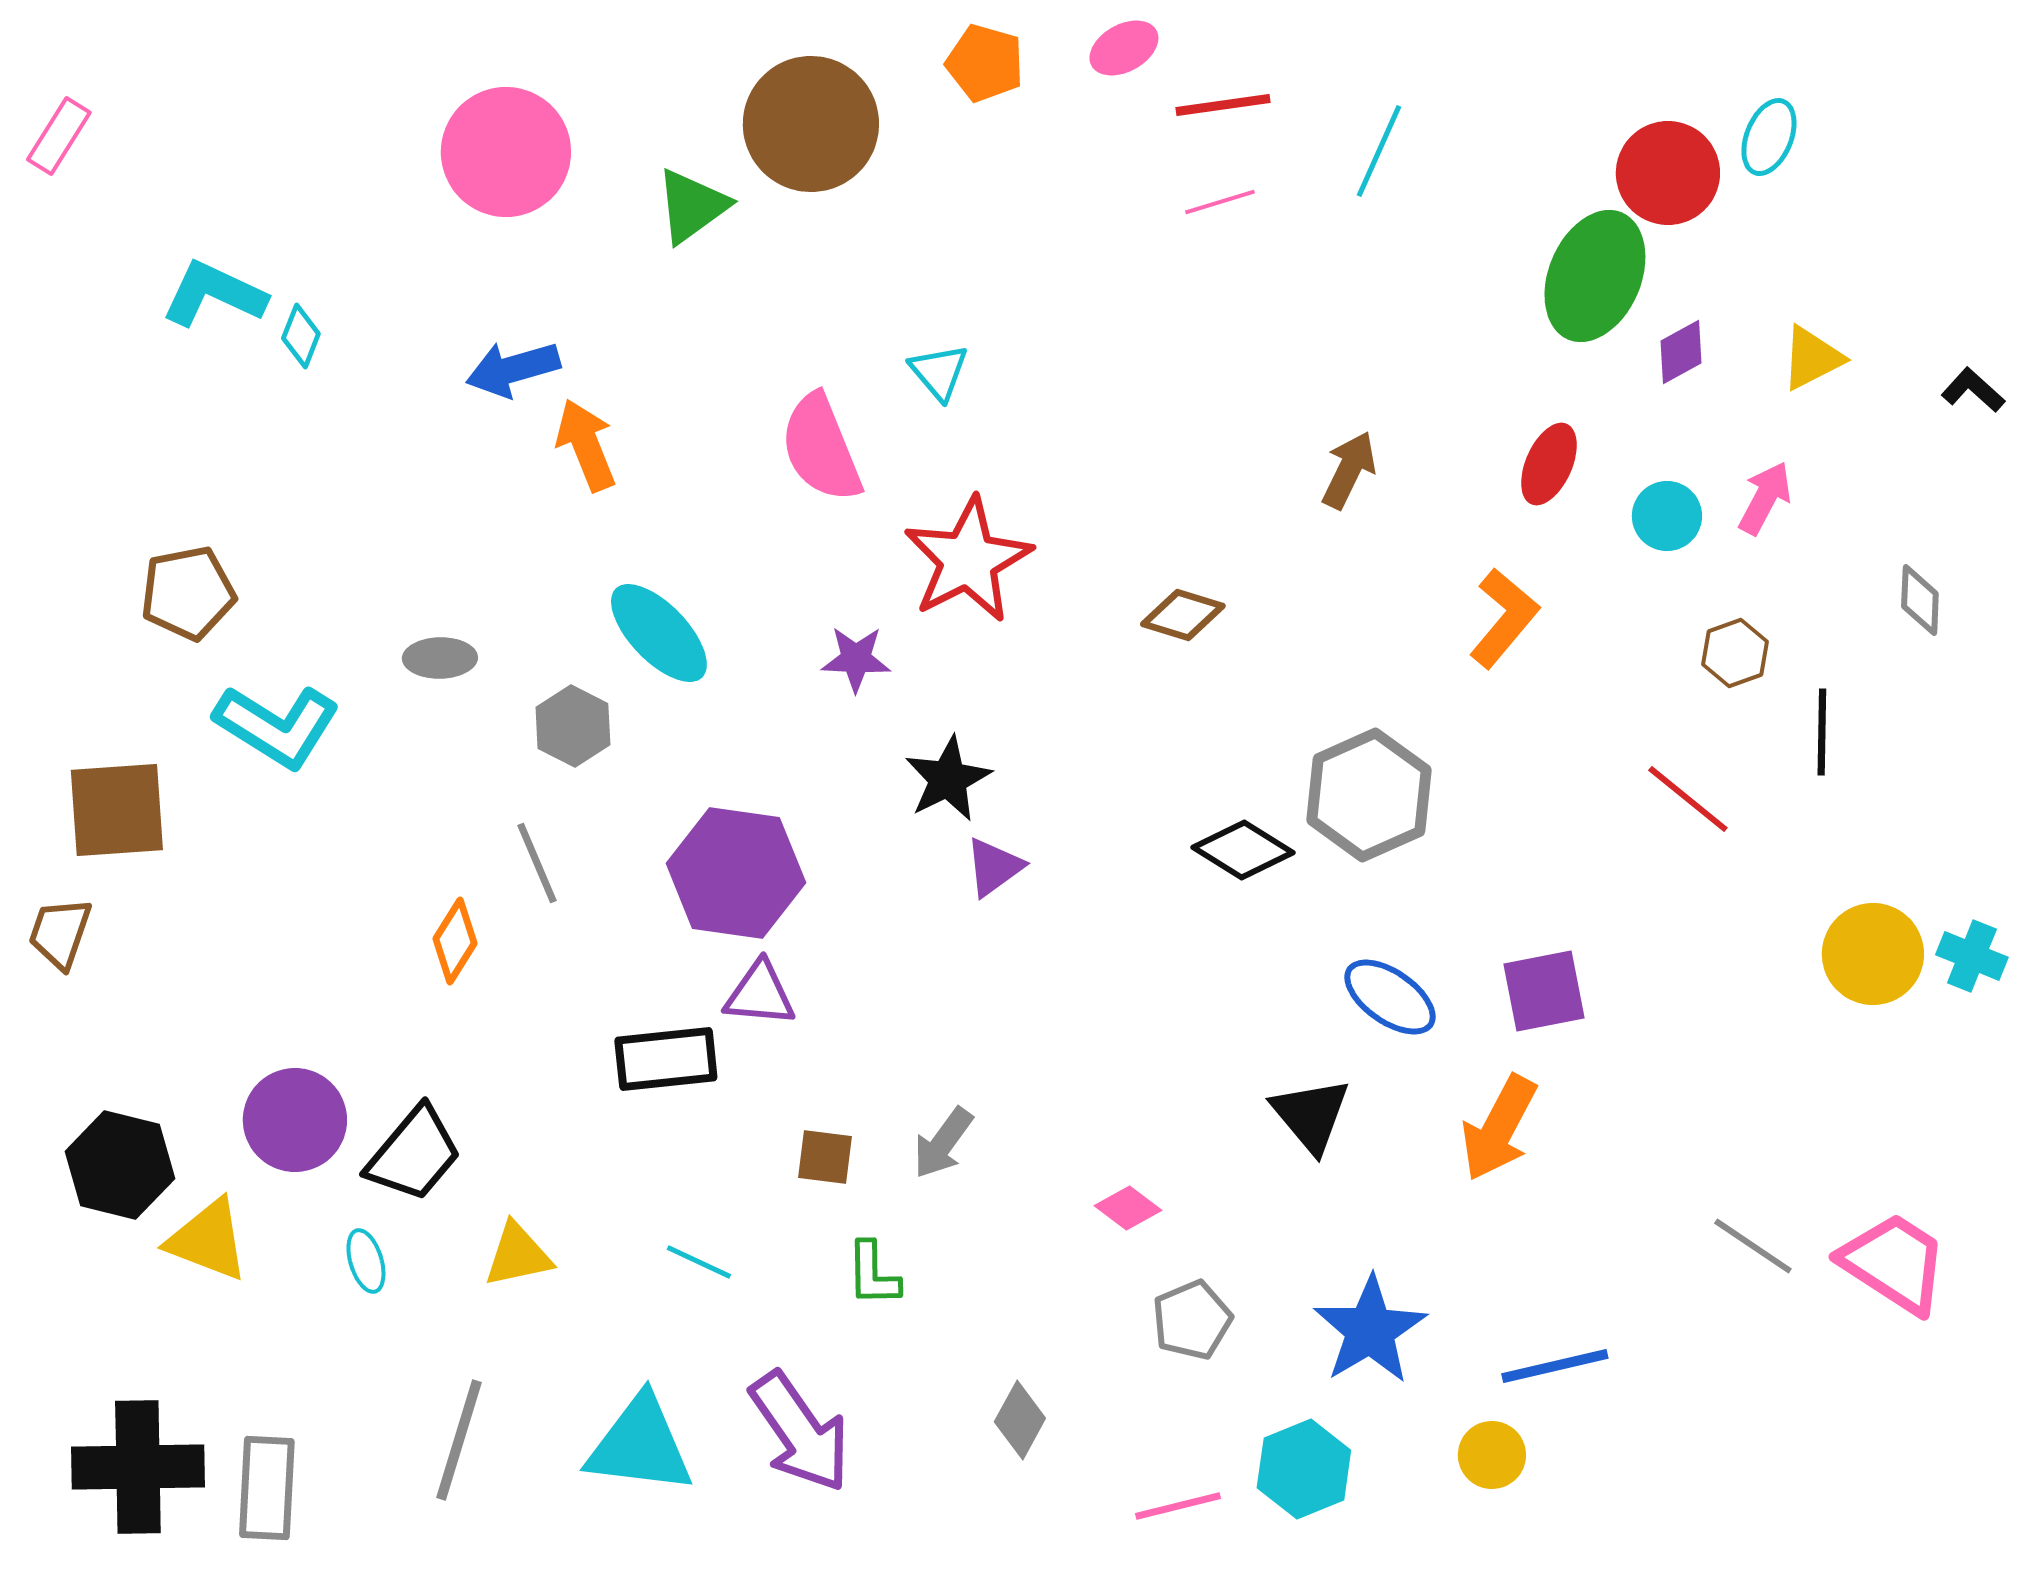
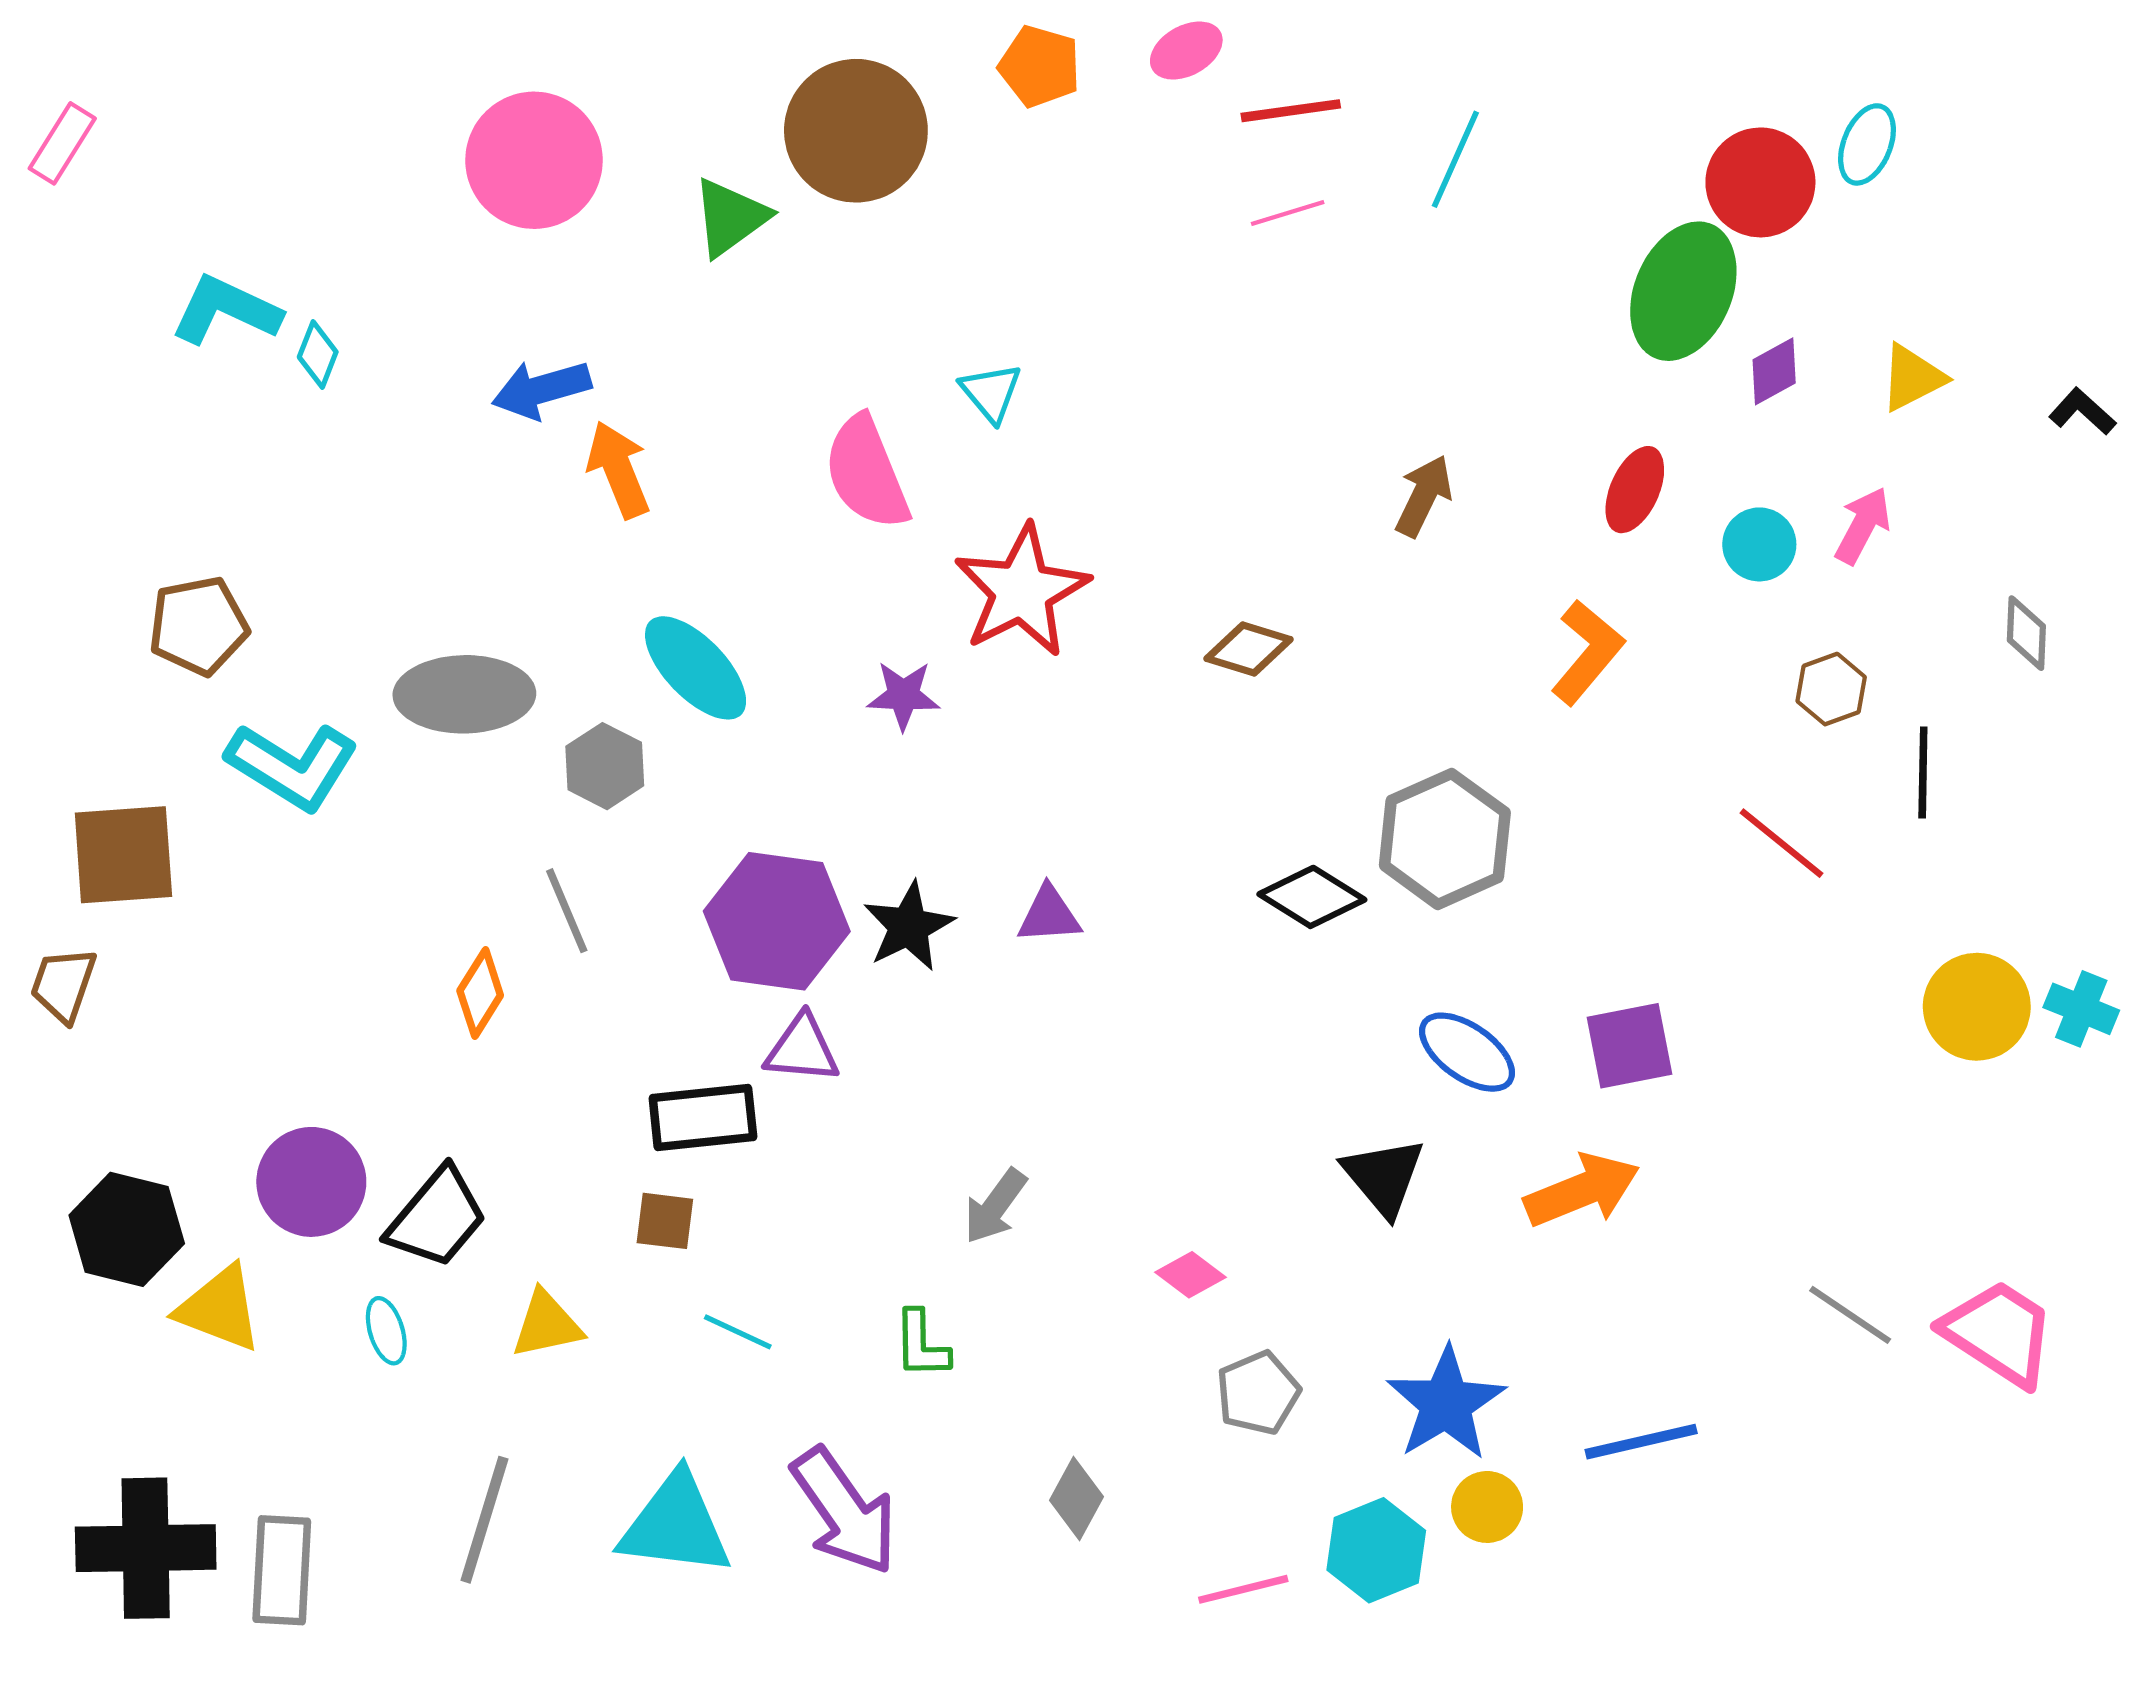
gray ellipse: (440, 658) -> (464, 694), size x1.8
black star: (948, 779) -> (909, 927), moved
purple triangle: (994, 867) -> (1049, 915), turned 32
orange arrow: (1499, 1128) -> (1582, 1190), turned -140
brown square: (825, 1157) -> (665, 1221), moved
yellow circle: (1492, 1455) -> (1487, 1507), moved

